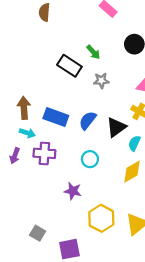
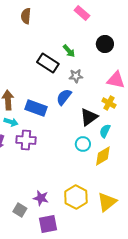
blue semicircle: (88, 120) -> (64, 97), moved
cyan circle: (90, 159) -> (83, 144), moved
purple star: (73, 191) -> (41, 198), moved

